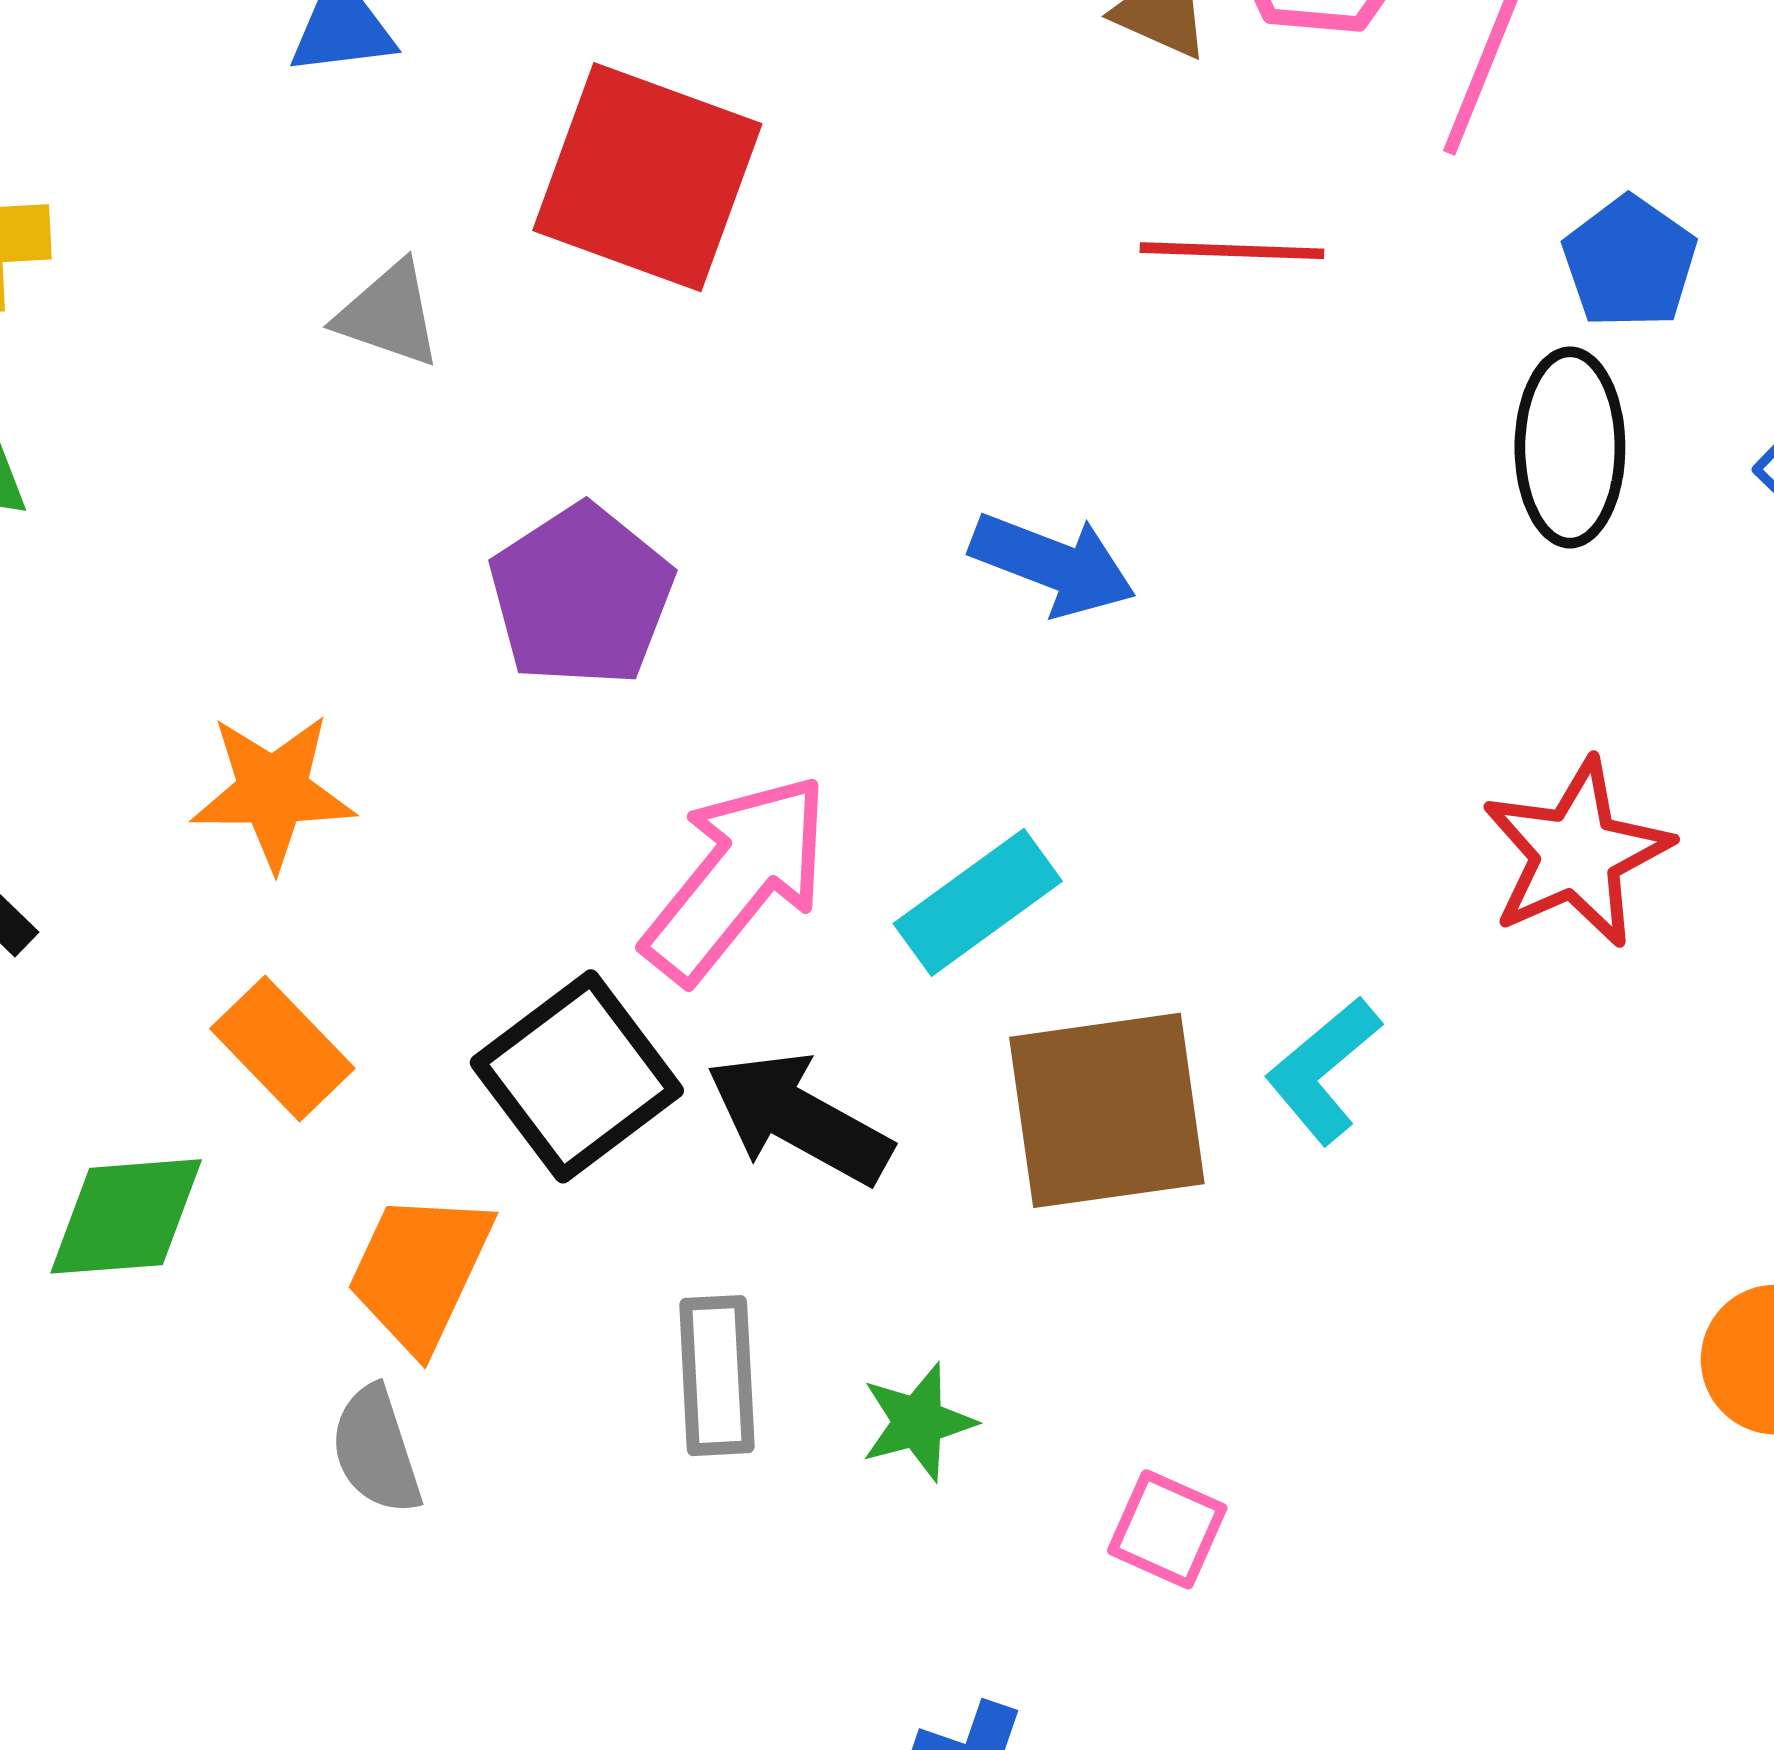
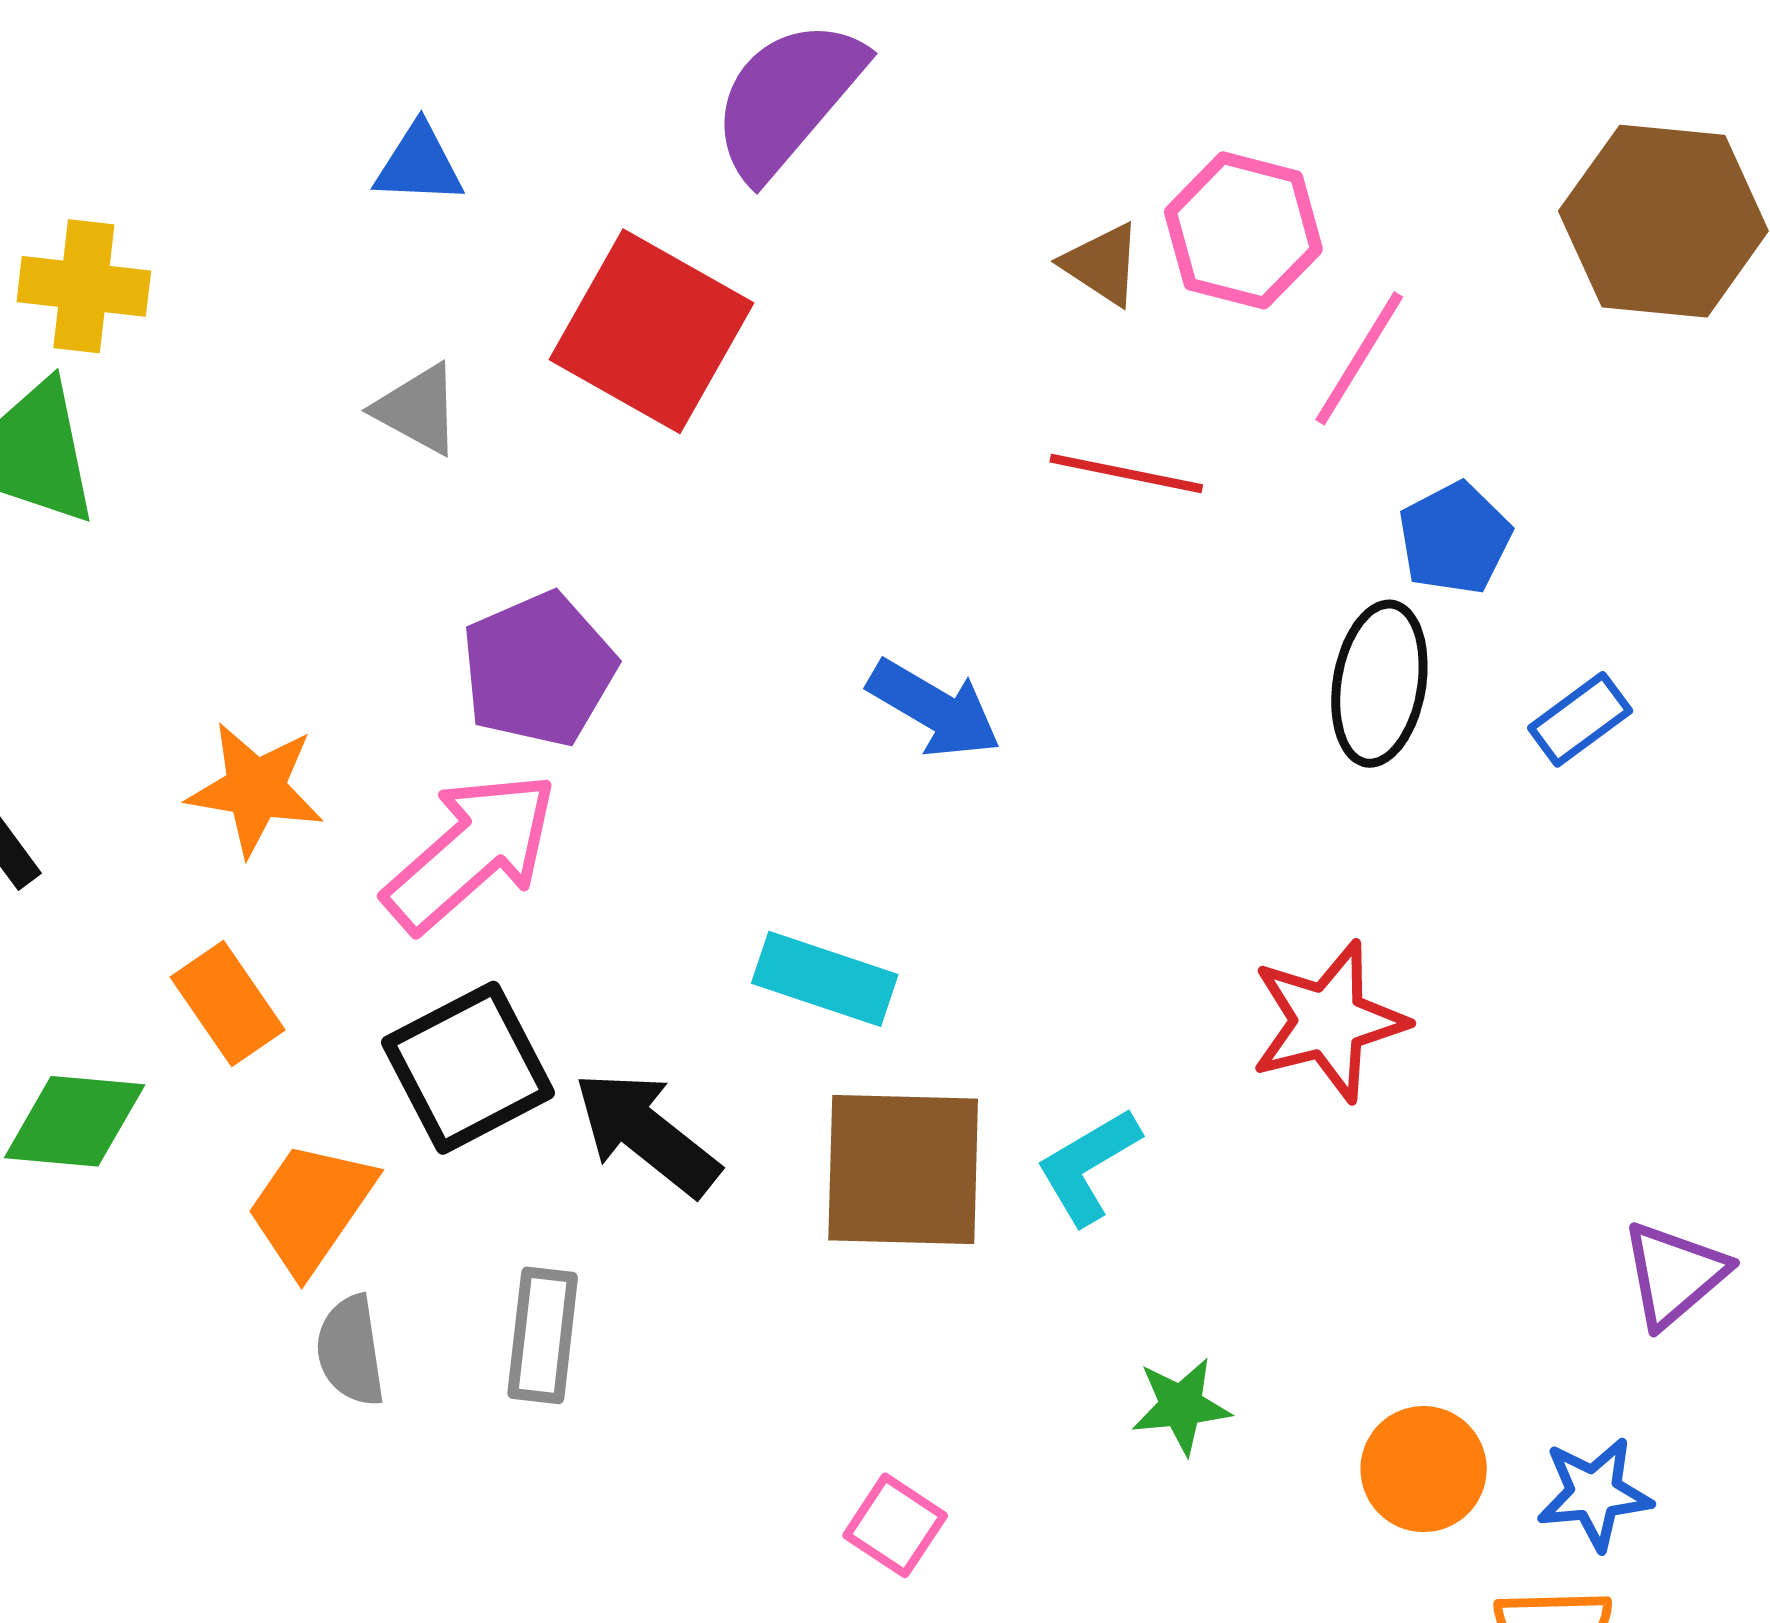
pink arrow: (737, 878) -> (471, 852), moved
cyan rectangle: (978, 902) -> (825, 979), turned 45
green star: (918, 1422) -> (1181, 1406), moved
gray semicircle: (376, 1450) -> (351, 1351), moved

